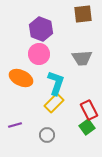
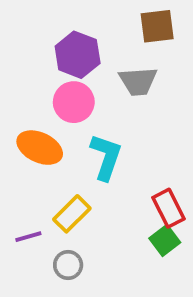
gray trapezoid: (82, 58) -> (138, 81), moved
yellow rectangle: (54, 103) -> (72, 214), moved
gray circle: (47, 135) -> (68, 265), moved

